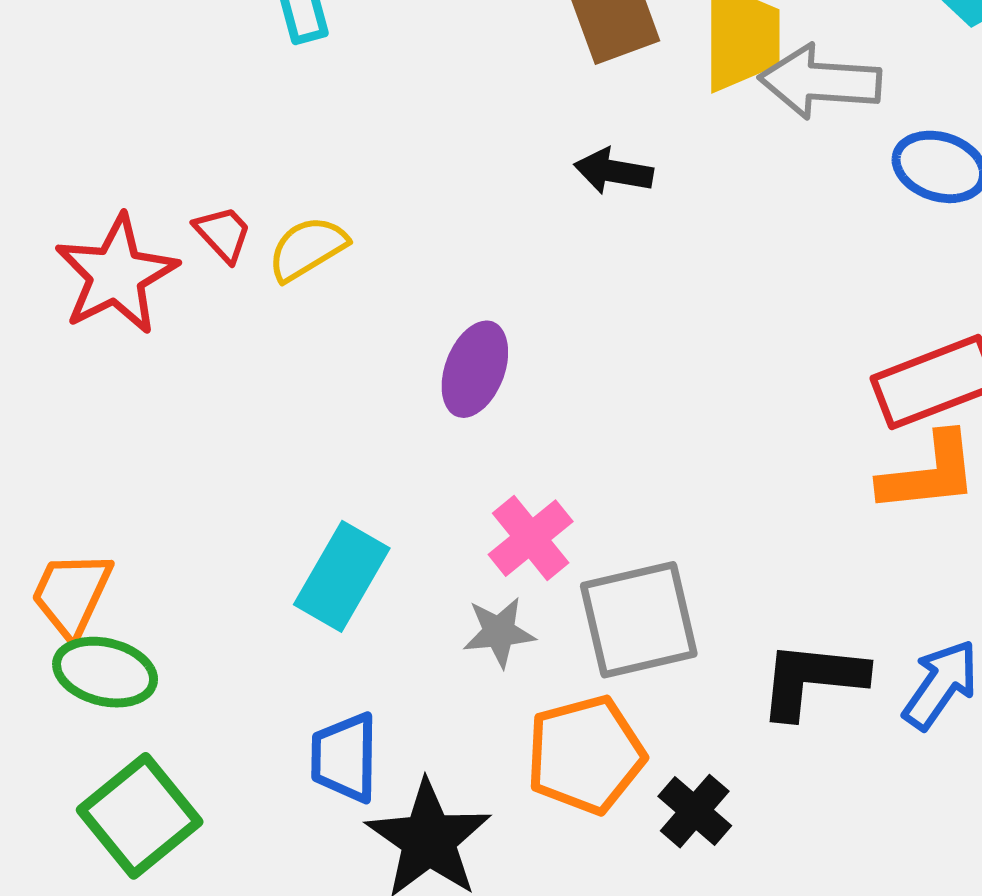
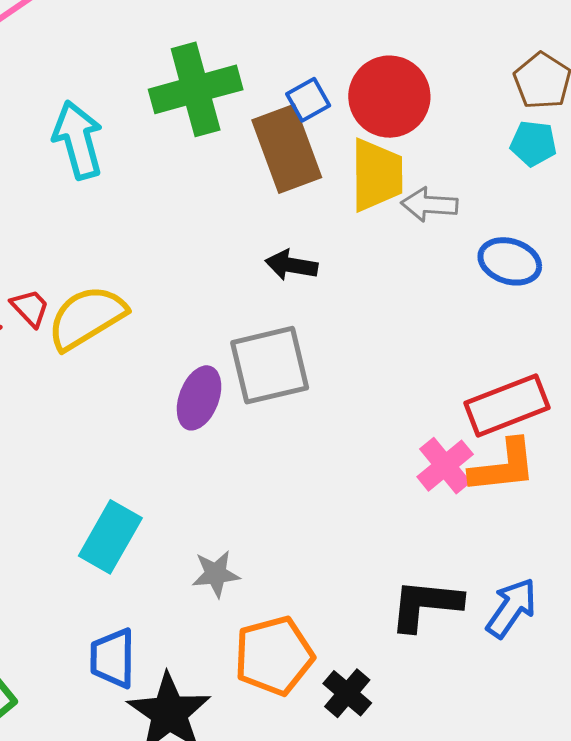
gray arrow: (820, 82) -> (429, 205), size x0.7
yellow semicircle: (307, 249) -> (87, 318), size x1.5
pink cross: (531, 538) -> (445, 466), moved
gray square: (639, 620) -> (270, 365), moved

